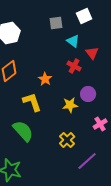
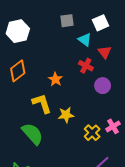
white square: (84, 16) -> (100, 23), moved
purple circle: (88, 94) -> (103, 86), moved
yellow star: (70, 105) -> (66, 115), moved
yellow cross: (67, 140) -> (92, 133), moved

